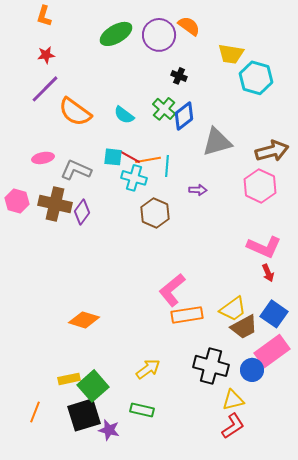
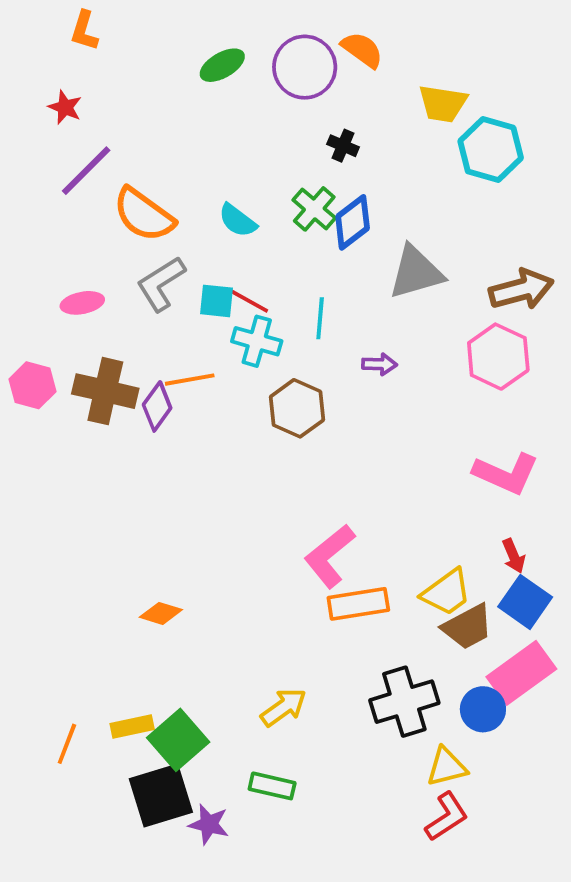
green ellipse: (116, 34) -> (222, 65), size x0.7
red star: (46, 55) -> (65, 107), moved, turned 30
orange line: (148, 160) -> (190, 380), moved
gray L-shape: (76, 170) -> (161, 284), moved, turned -56
red arrow: (268, 273) -> (514, 556), moved
orange diamond: (84, 320) -> (161, 613), size x0.7
black cross: (211, 366) -> (404, 702), turned -32
orange line: (35, 412) -> (67, 744), moved

